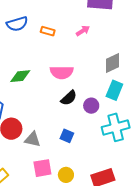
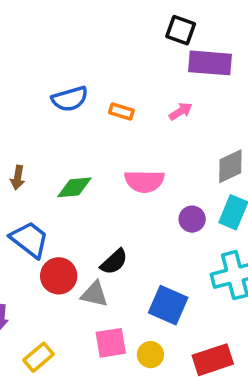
black semicircle: (69, 98) -> (114, 262), moved
purple circle: (91, 106) -> (192, 219), moved
blue square: (67, 136) -> (168, 305), moved, size x1.6

